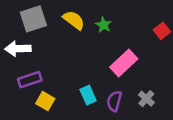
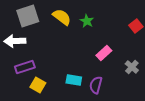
pink rectangle: (124, 63) -> (104, 53), size x0.7
cyan rectangle: (88, 95) -> (74, 80), turned -56
gray cross: (146, 99) -> (132, 67), moved

